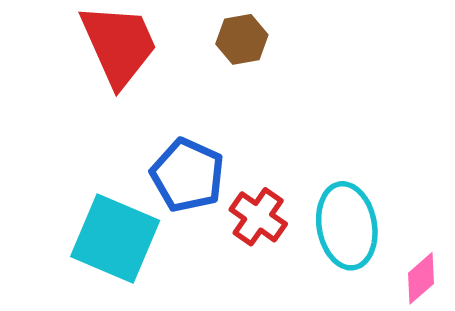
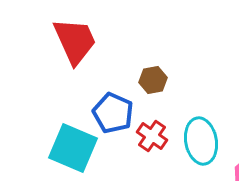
brown hexagon: (242, 39) -> (153, 80), moved

